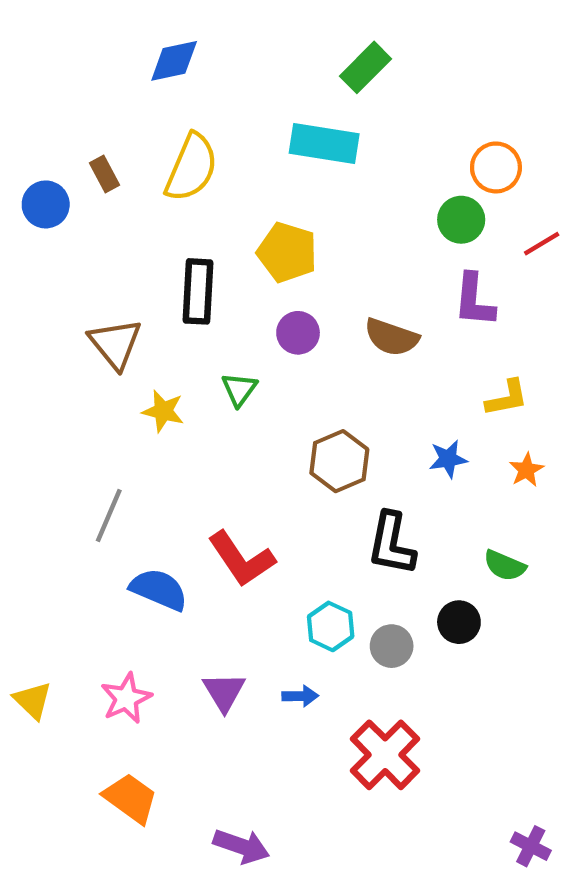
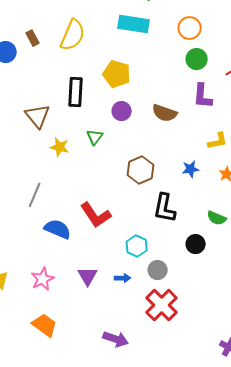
orange circle: (496, 167) -> (190, 28), moved
gray circle: (392, 646) -> (158, 270), moved
purple arrow: (241, 846) -> (116, 339), moved

